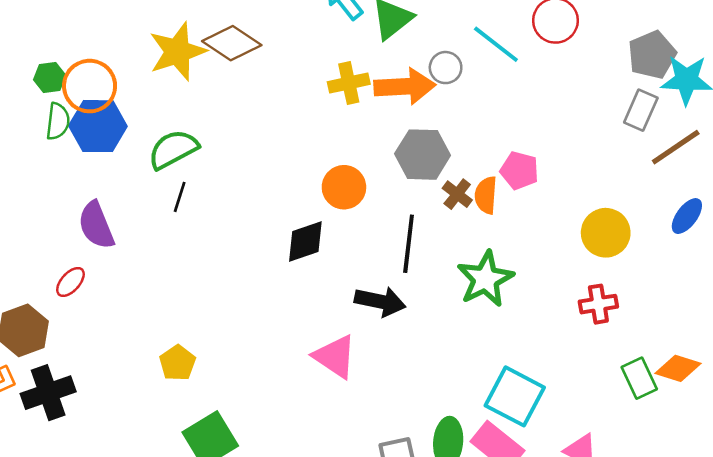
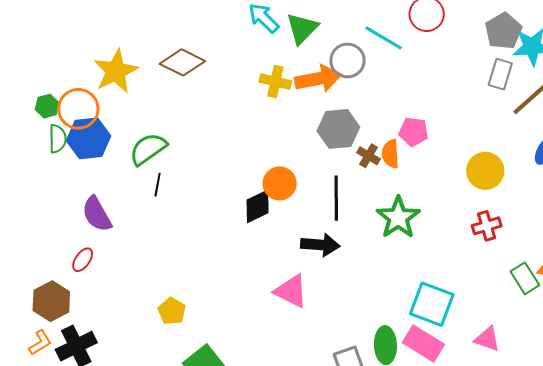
yellow star: (177, 52) -> (116, 71), moved
gray circle: (446, 68) -> (348, 60), size x1.4
yellow cross: (349, 83) -> (275, 82), turned 32
orange circle: (344, 187) -> (280, 183), moved

